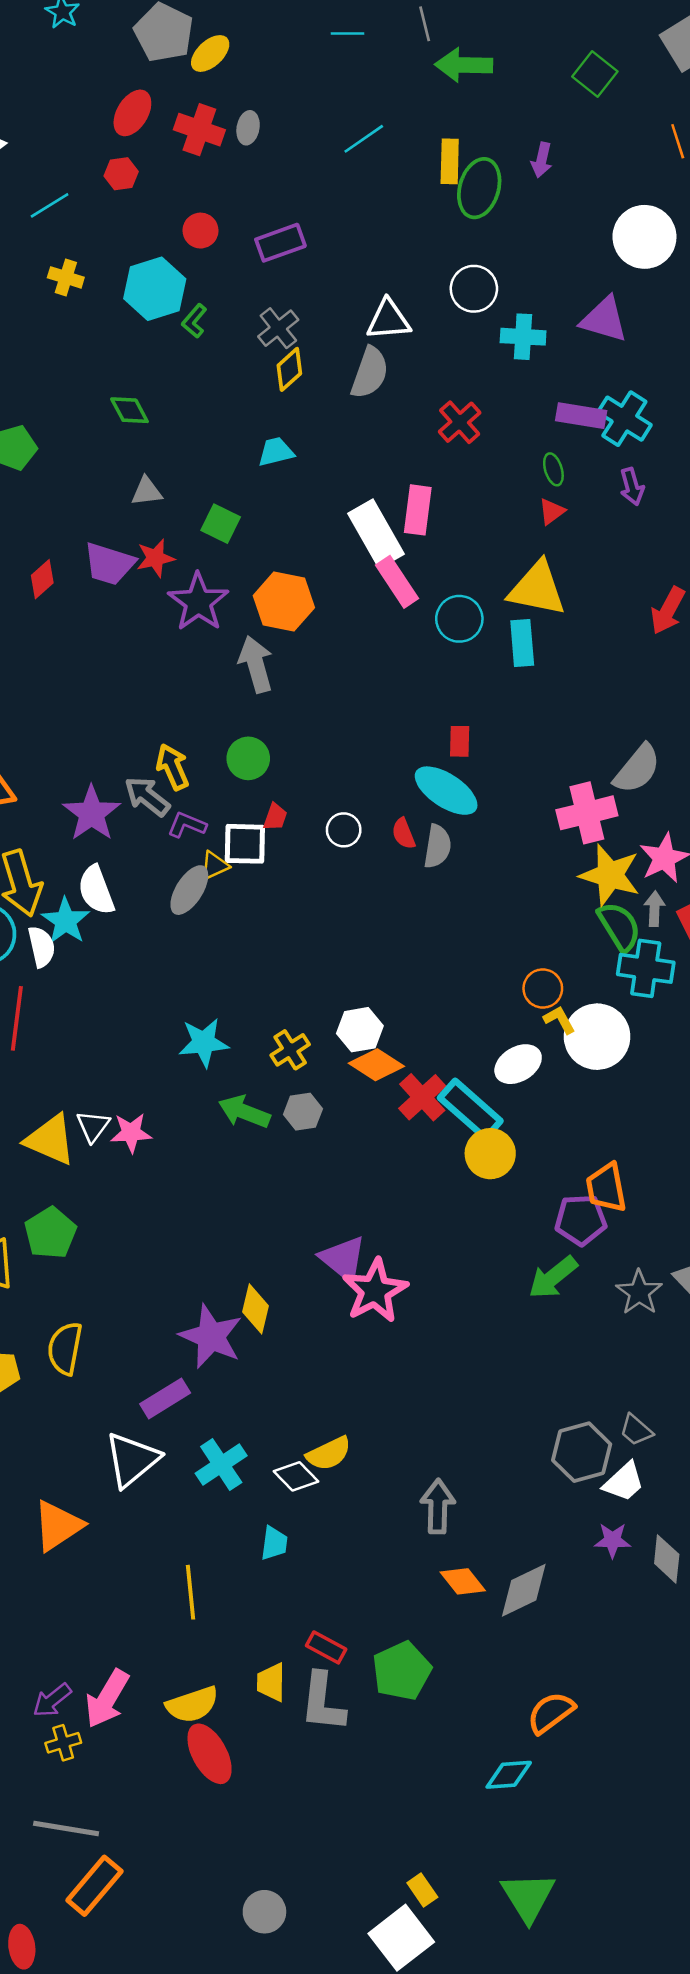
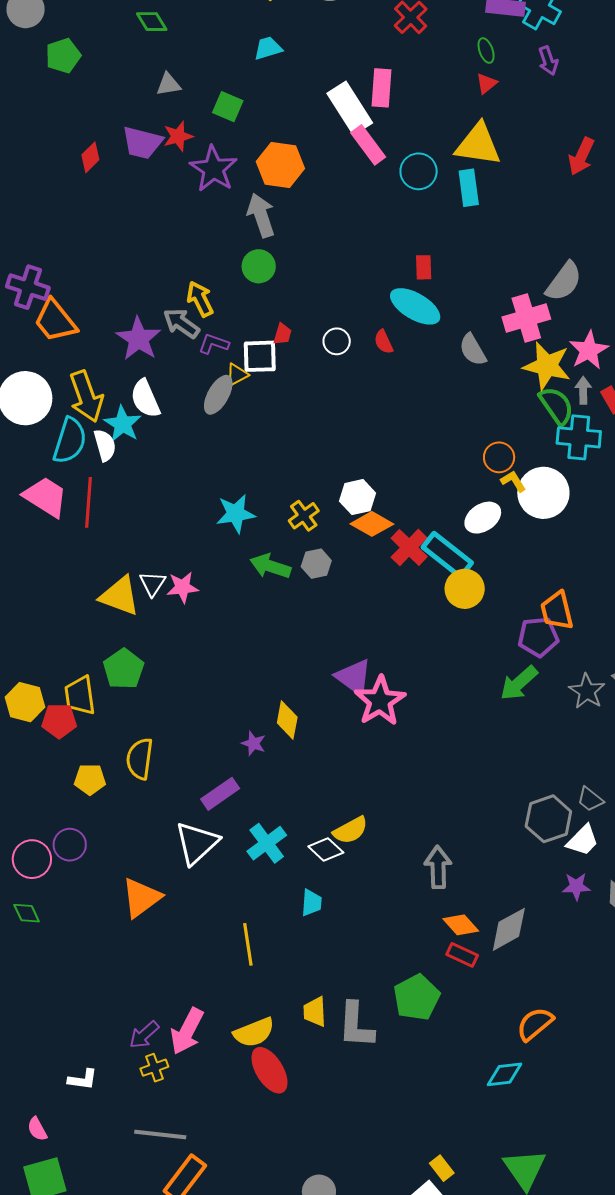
green circle: (248, 758) -> (259, 266), moved
gray semicircle: (437, 846) -> (473, 350), moved, turned 144
purple star: (211, 1336) -> (253, 743), size x0.5
red rectangle: (326, 1647) -> (462, 955), moved

